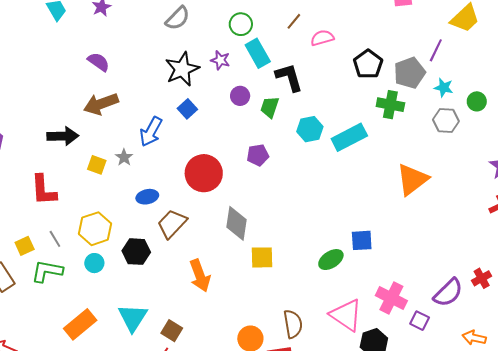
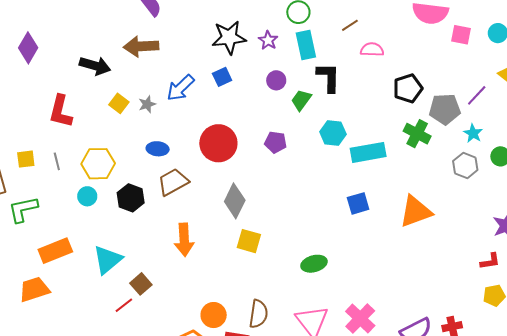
blue square: (362, 240) -> (358, 203), moved, turned -30
green L-shape: (47, 271) -> (23, 209), moved, turned -40

